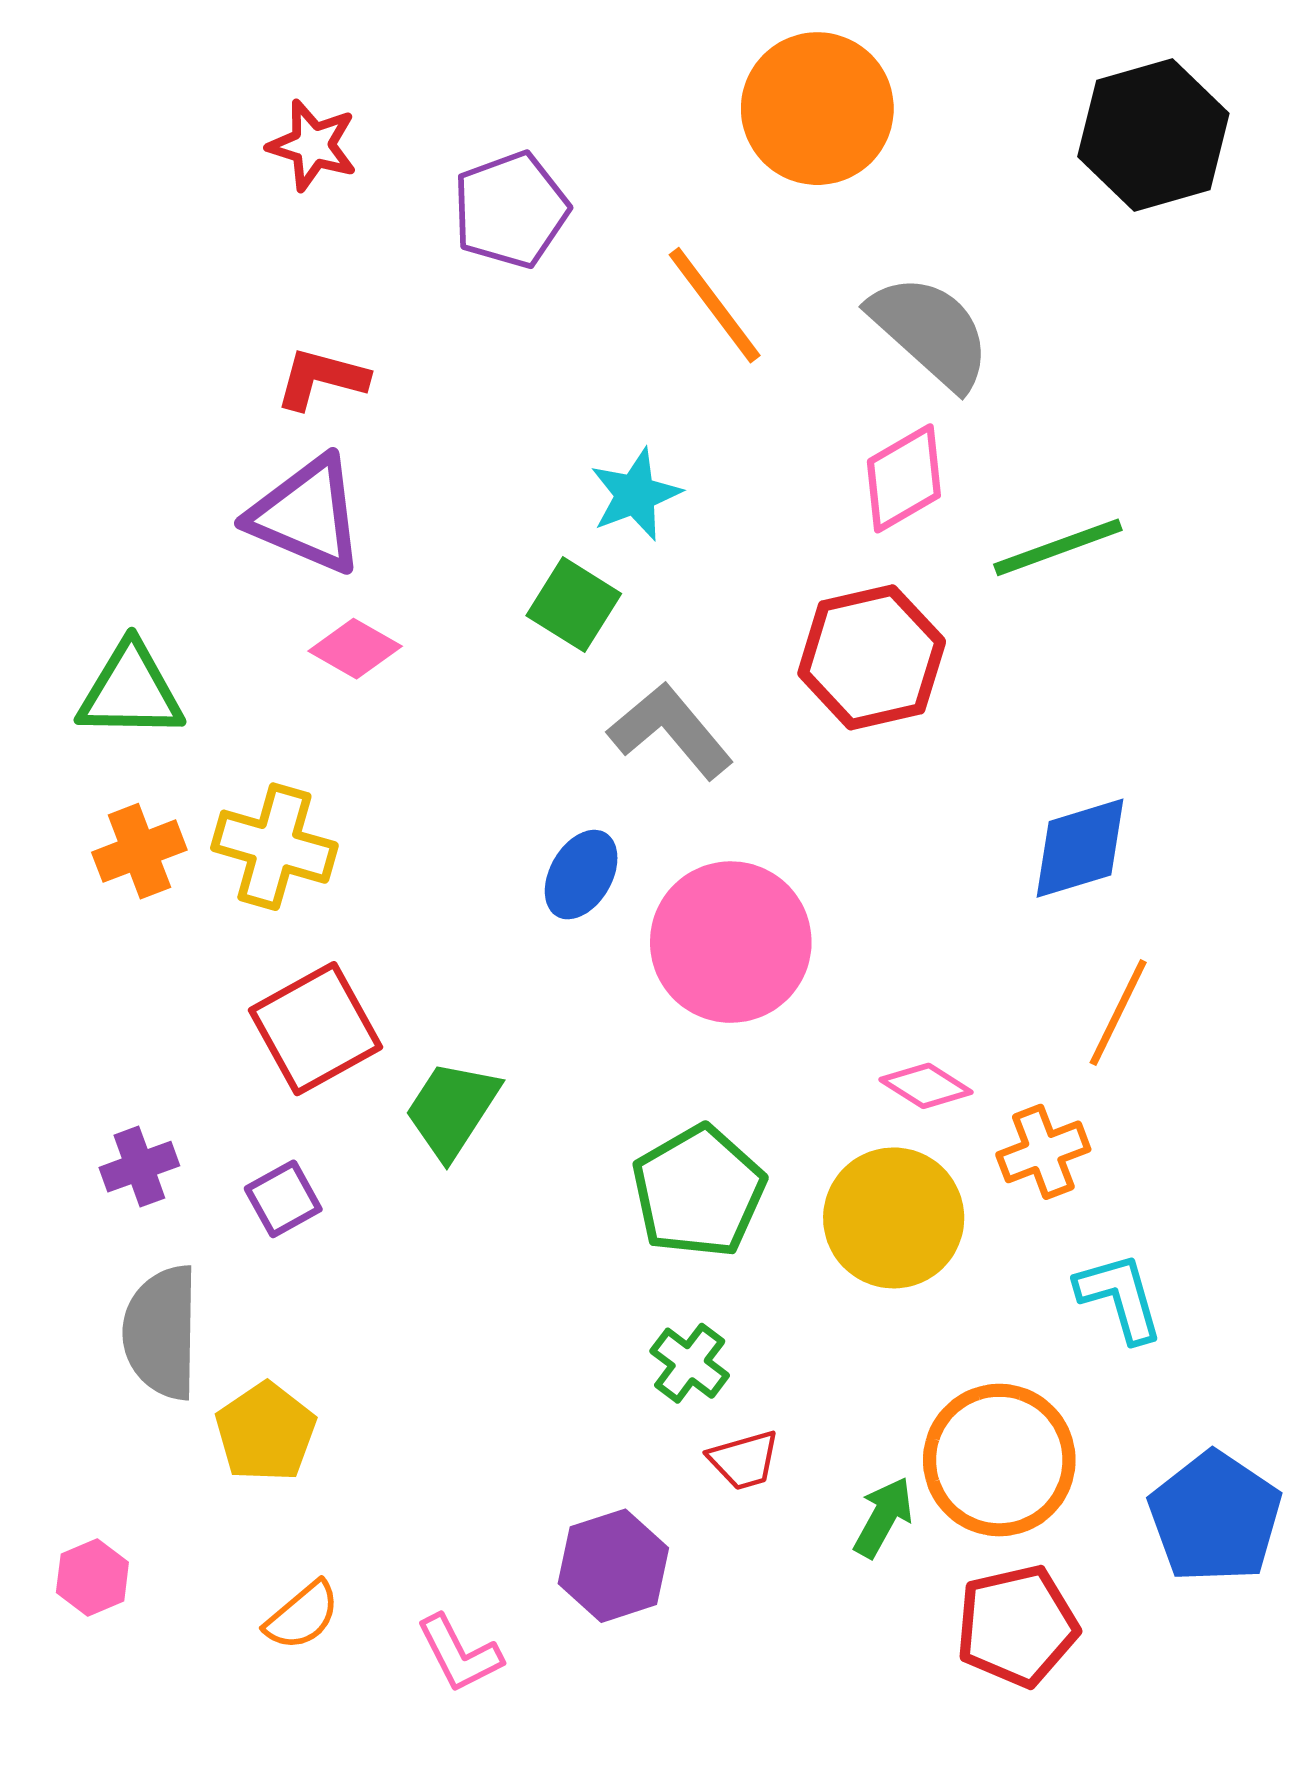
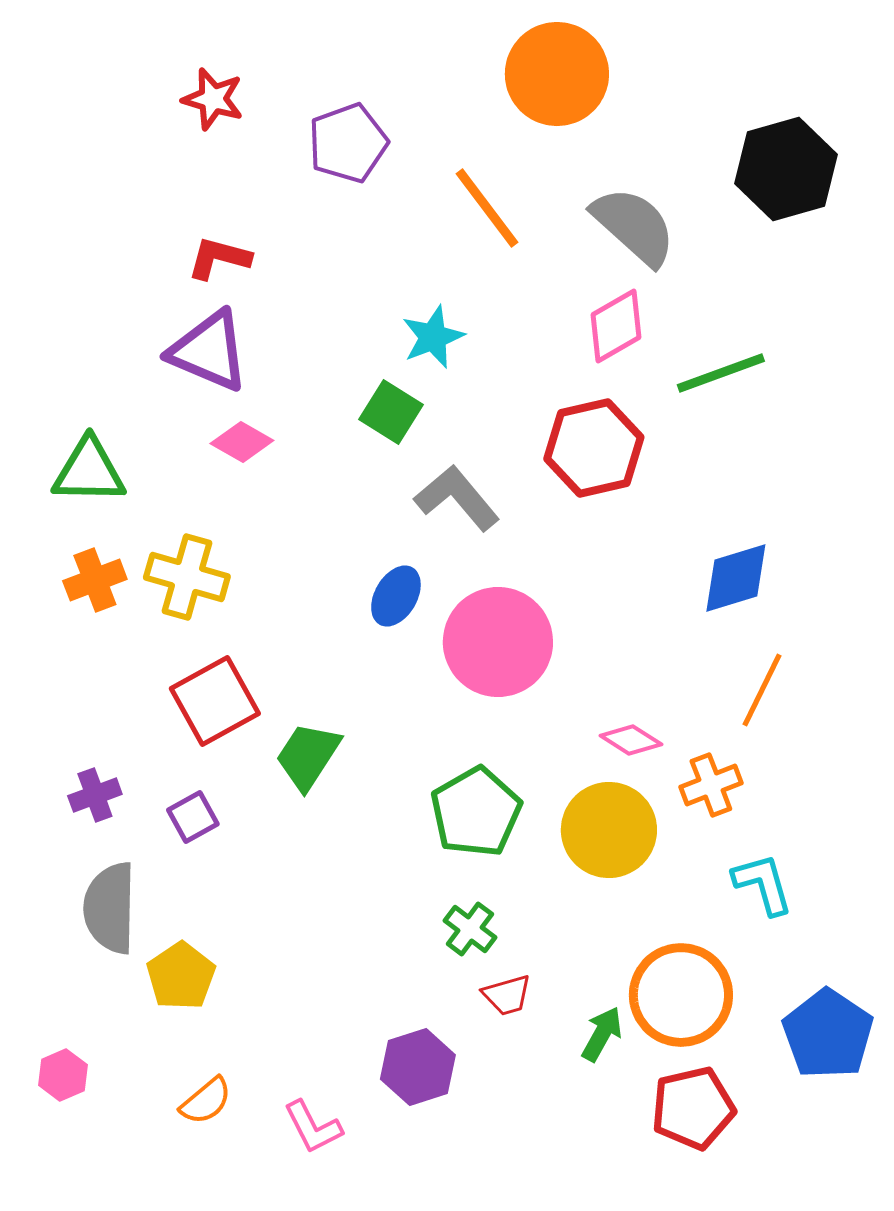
black hexagon: (1153, 135) -> (786, 169), moved

